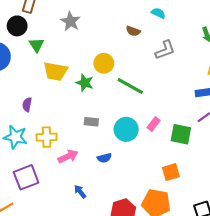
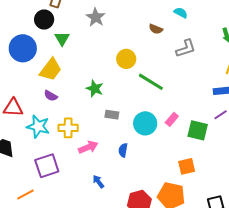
yellow trapezoid: (55, 71) -> (51, 70), moved, turned -65
green star: (85, 83) -> (95, 89), moved
purple semicircle: (27, 105) -> (51, 96), turned -72
blue semicircle: (104, 158) -> (123, 150), turned 112

